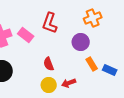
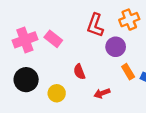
red L-shape: (50, 23) -> (95, 25), moved
yellow circle: (49, 85) -> (57, 93), moved

